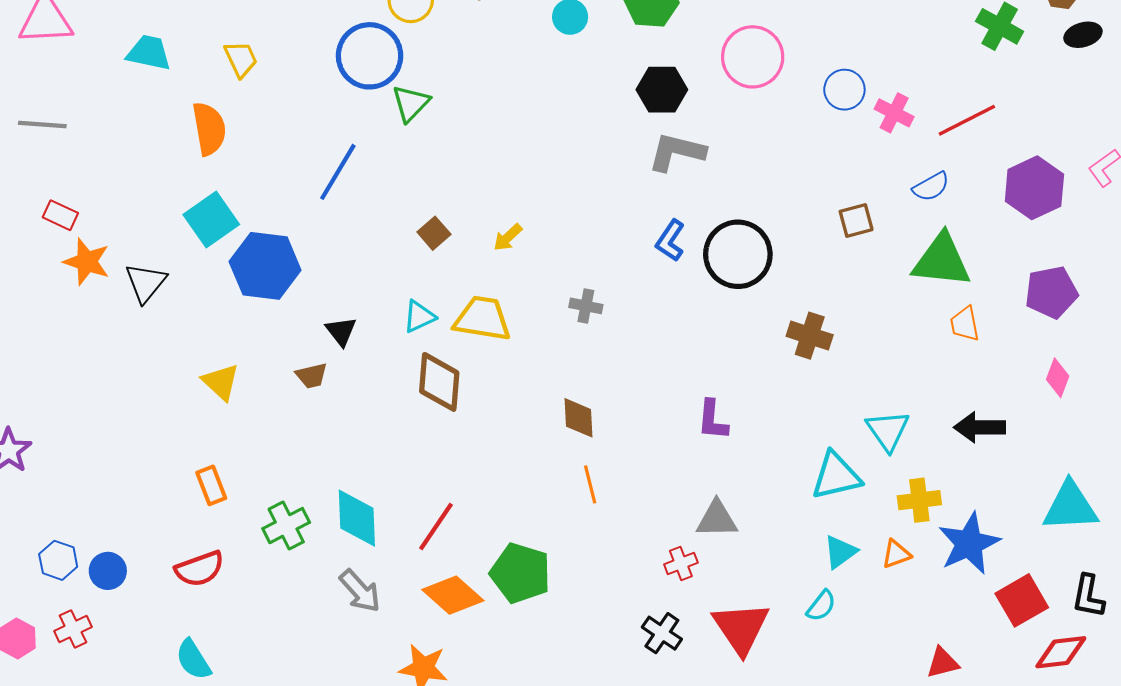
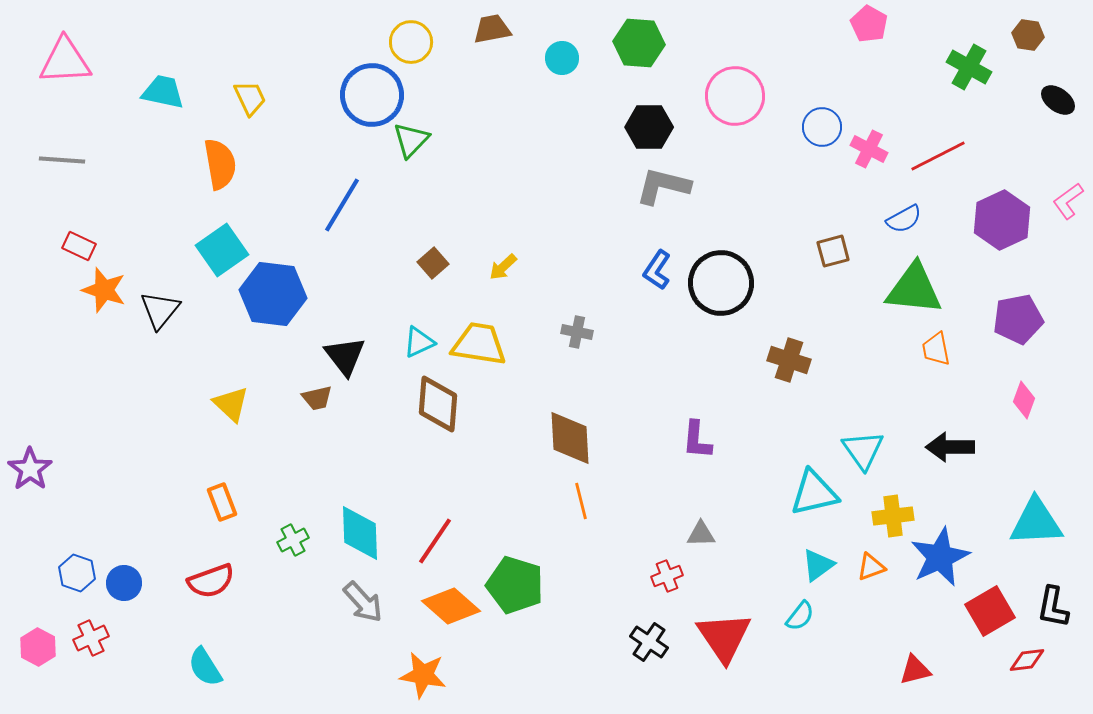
black ellipse: (1083, 35) -> (1058, 100), moved, turned 52
black triangle: (341, 331) -> (345, 356), size x1.4
brown diamond: (579, 418) -> (570, 438), size x1.4
gray triangle: (717, 519) -> (701, 534), size x0.7
green cross: (286, 526) -> (293, 540), size x0.7
red diamond: (1061, 652) -> (1027, 660), size x0.7

